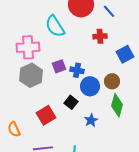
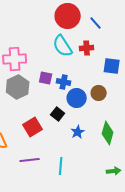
cyan semicircle: (55, 26) -> (63, 46), moved
blue square: (125, 54) -> (112, 66), turned 36
purple square: (59, 66) -> (46, 78), turned 32
green diamond: (117, 105) -> (108, 133), moved

